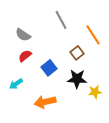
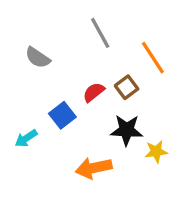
red semicircle: (25, 56) -> (94, 92), moved
blue square: (49, 68) -> (62, 115), moved
orange arrow: (45, 102) -> (94, 168), moved

